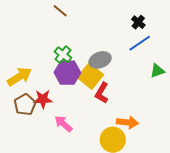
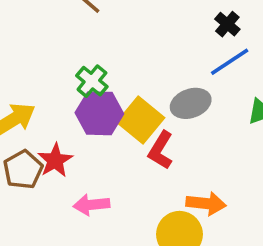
gray ellipse: (100, 60) -> (191, 103), moved
red star: (43, 99) -> (55, 160), turned -30
pink arrow: (63, 124) -> (91, 205), turned -48

